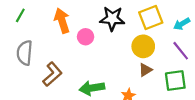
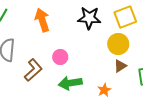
pink circle: (86, 37) -> (60, 57), moved

